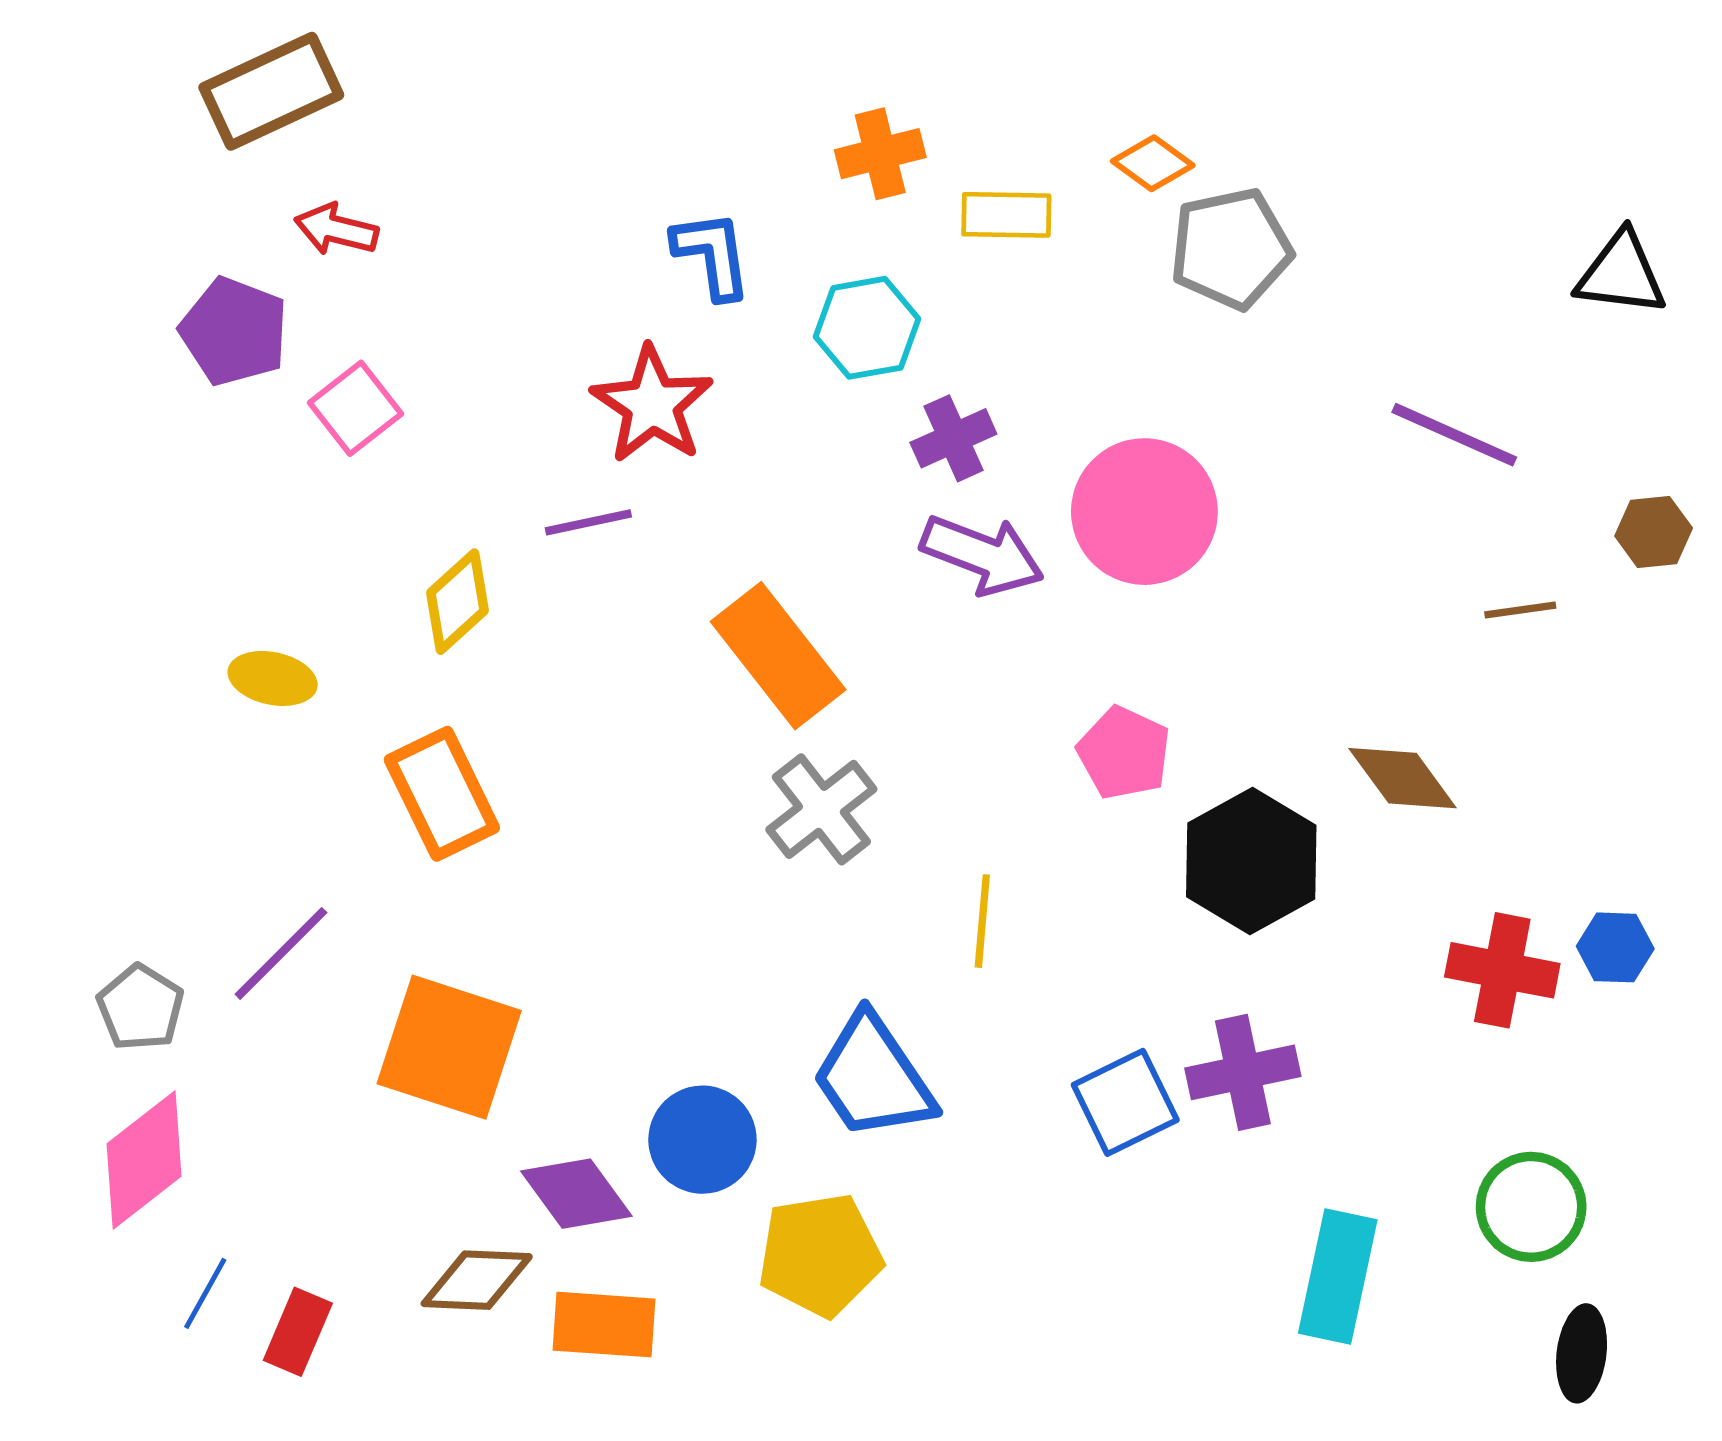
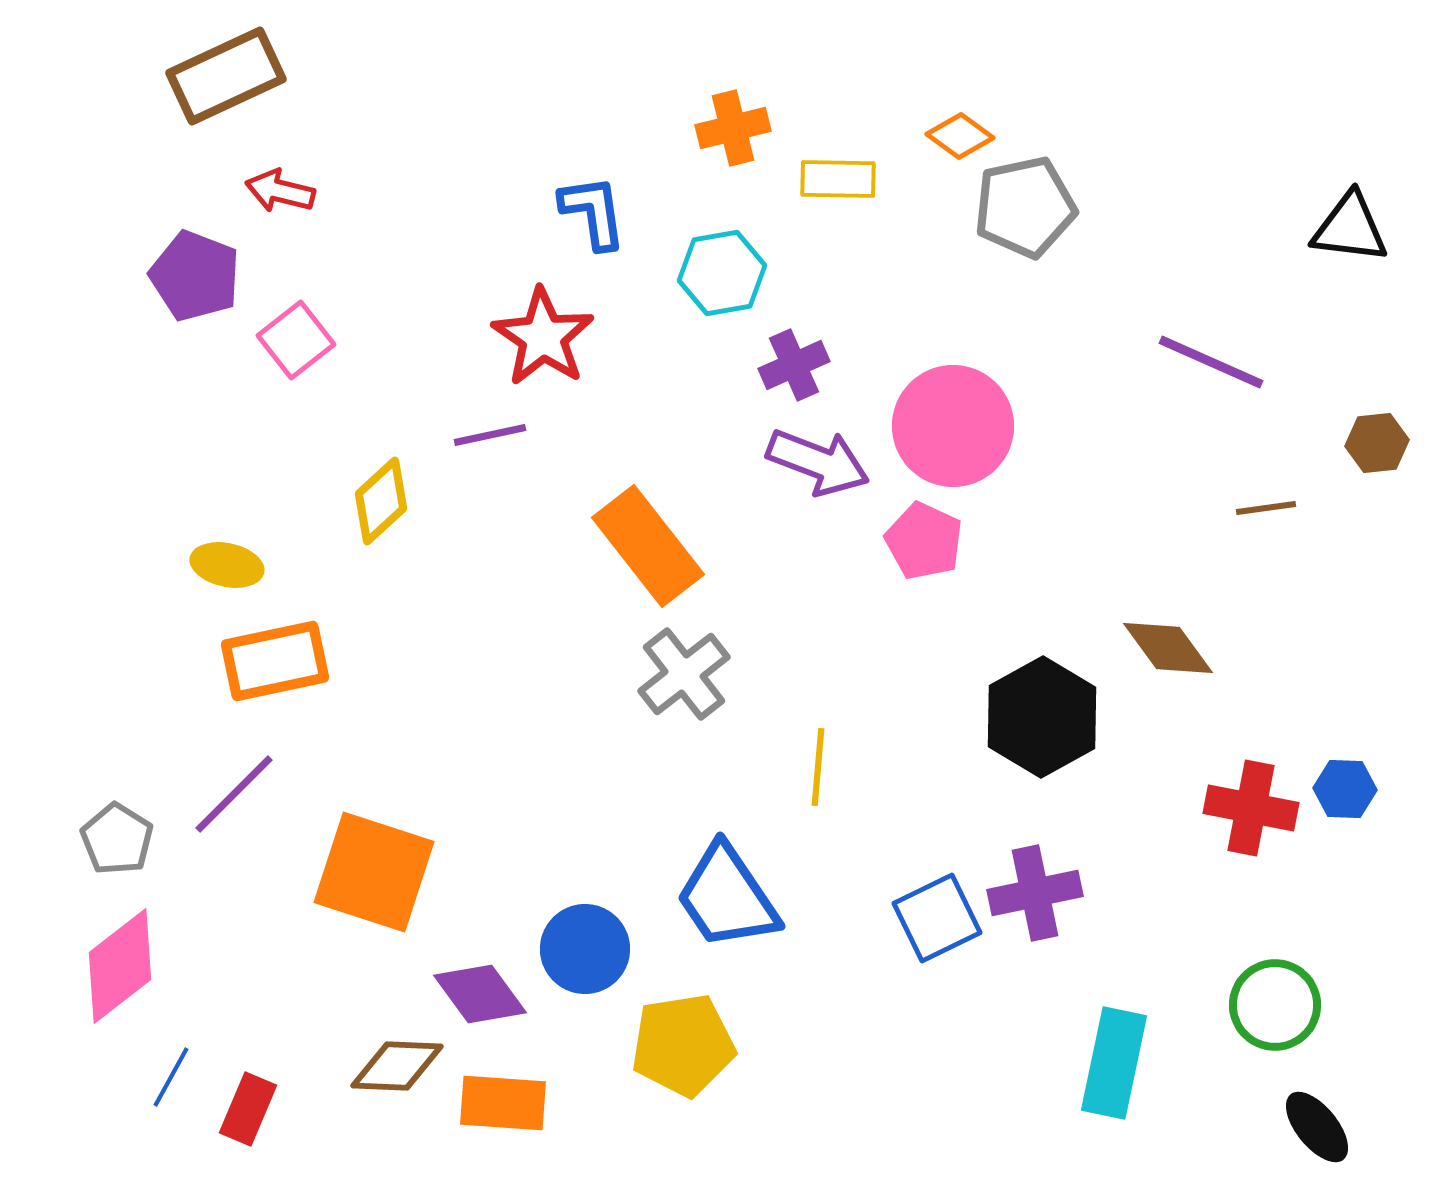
pink pentagon: (1124, 753) -> (924, 541), moved
orange rectangle: (442, 794) -> (275, 661), moved, turned -76
black ellipse: (1582, 1353) -> (1317, 1127), turned -46

